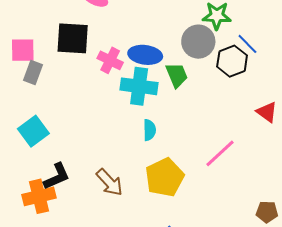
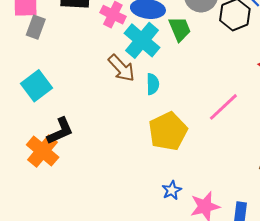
cyan cross: (139, 86) -> (142, 40), turned 33
brown arrow: (109, 182) -> (121, 68), moved
orange cross: (39, 196) -> (43, 151), turned -36

